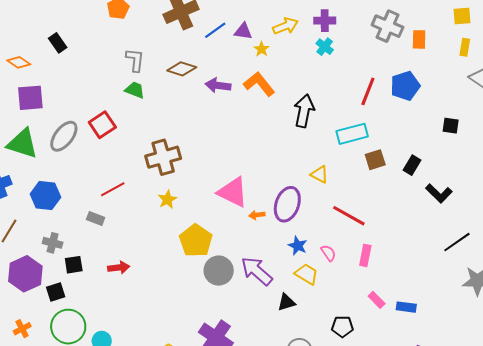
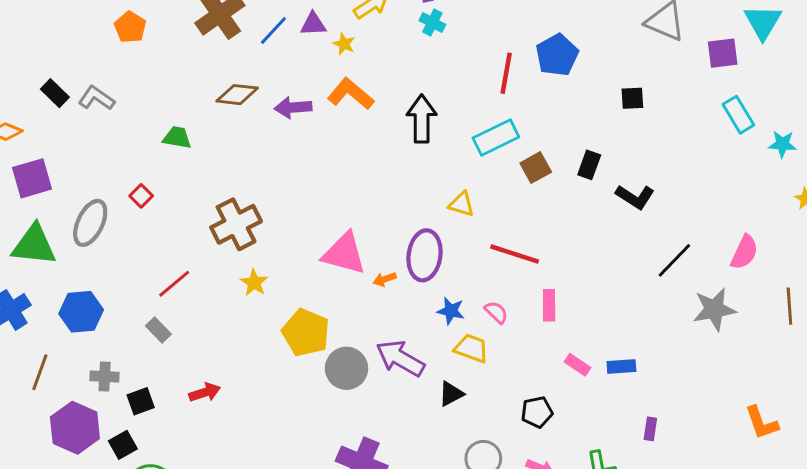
gray L-shape: (135, 60) -> (96, 98), moved, turned -50
red square: (102, 125) -> (141, 196), size x0.6
gray rectangle: (96, 219) -> (158, 330), turned 36

